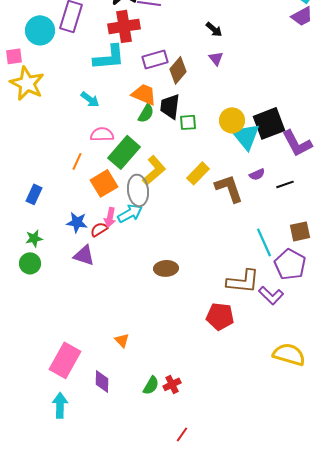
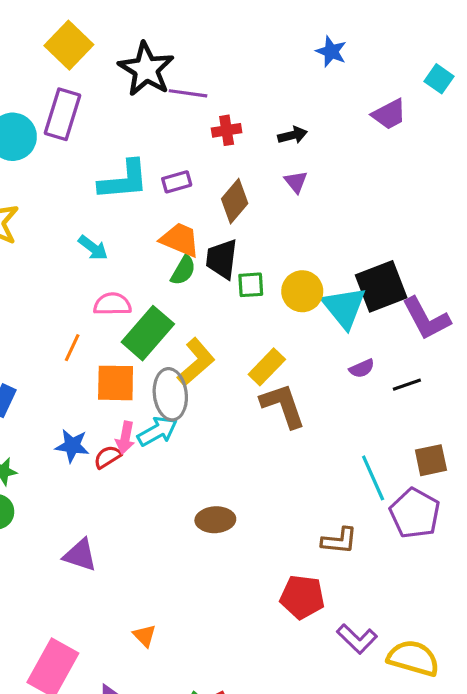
purple trapezoid: (302, 16) -> (389, 114), moved
red cross: (124, 26) -> (227, 130), moved, size x0.6
black arrow: (214, 29) -> (293, 135), turned -54
purple rectangle: (155, 59) -> (177, 182), moved, size x0.7
yellow circle: (232, 120) -> (302, 291), moved
orange square: (104, 183) -> (116, 383), turned 32
brown L-shape: (229, 188) -> (283, 405), moved
purple triangle: (84, 255) -> (80, 555), moved
brown L-shape: (243, 281) -> (339, 541), size x0.7
purple L-shape: (271, 295) -> (357, 639), moved

